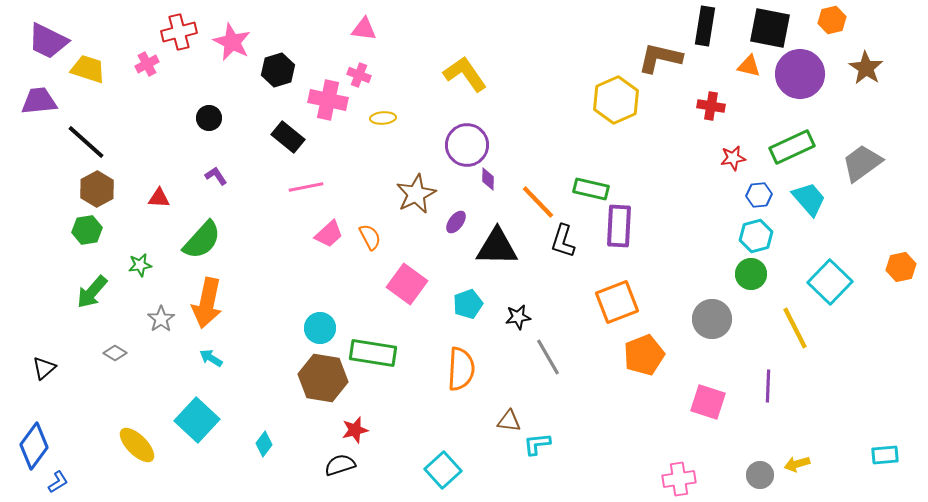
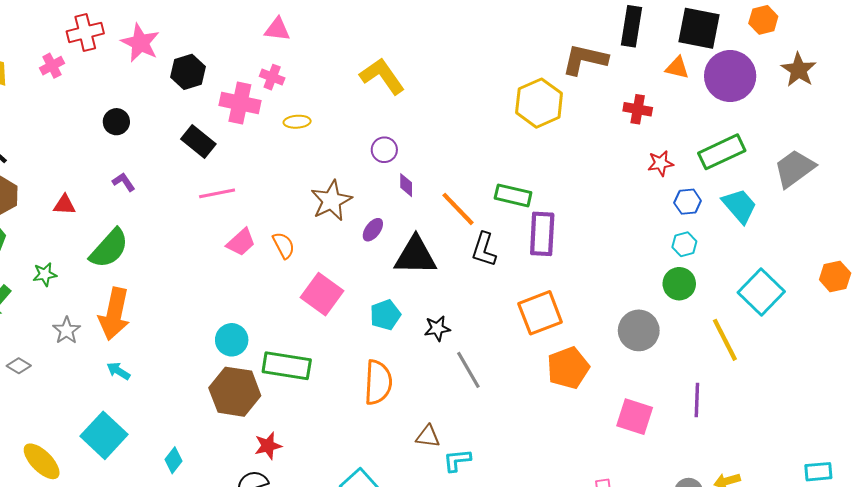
purple circle: (467, 145) -> (384, 150), size x0.6
cyan hexagon: (756, 236) -> (684, 244), size x0.7

